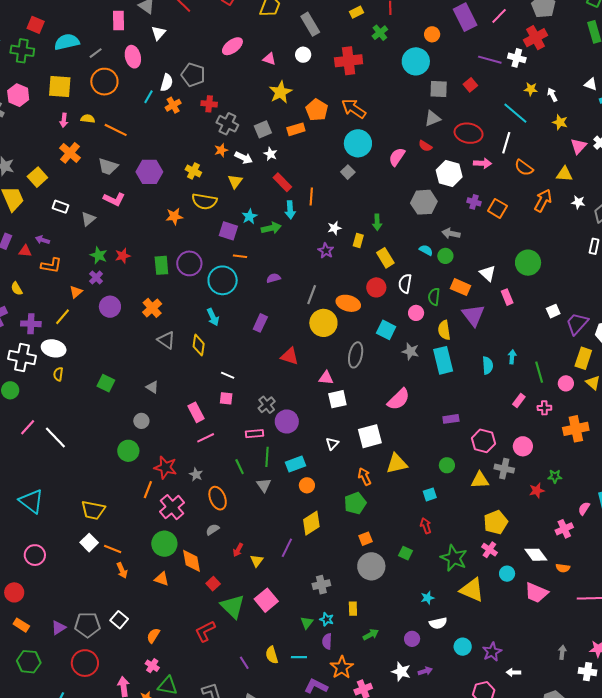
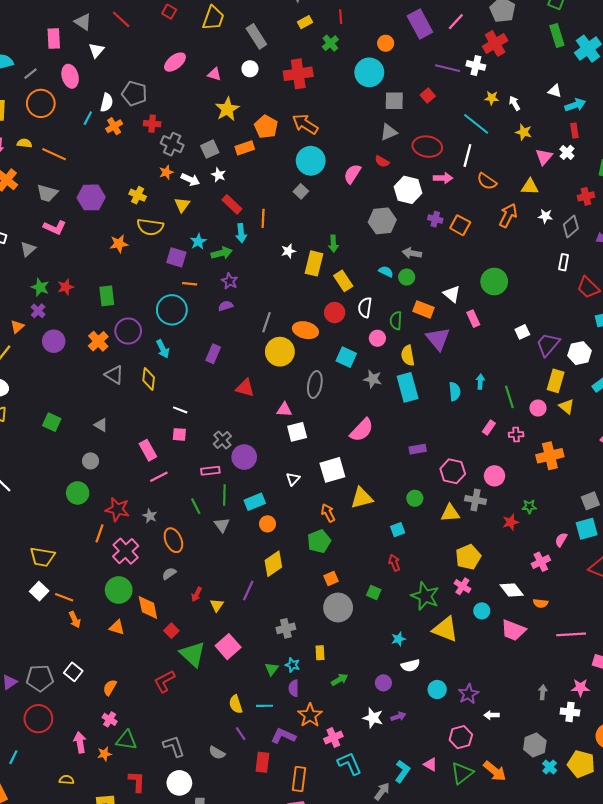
yellow rectangle: (358, 241) -> (314, 263), size x1.6
purple star: (326, 251) -> (230, 281), moved
purple circle: (189, 263) -> (128, 331), moved
purple line: (244, 663) -> (241, 734), moved

